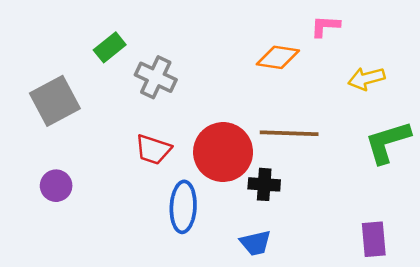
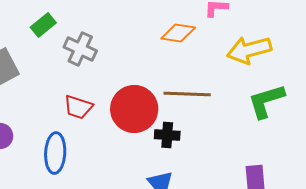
yellow arrow: (366, 79) -> (249, 50), size x1.5
blue ellipse: (183, 207) -> (55, 153), moved

